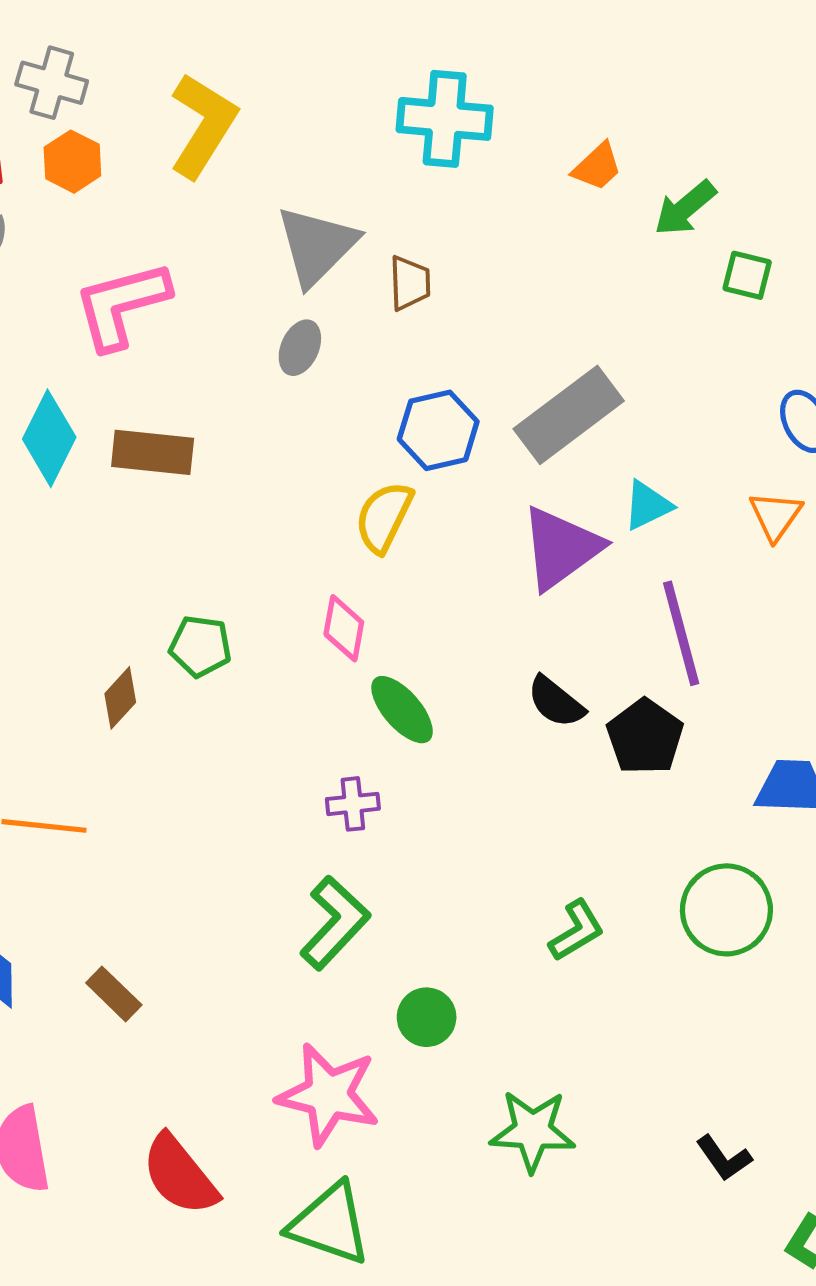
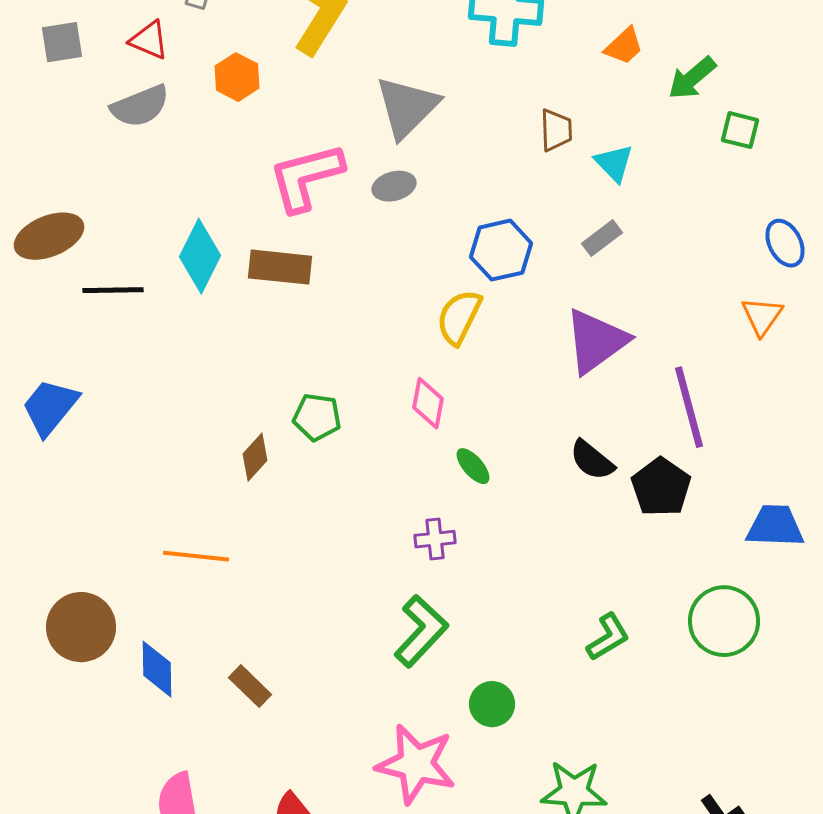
orange hexagon: (72, 162) -> (237, 77), moved
brown trapezoid: (410, 283) -> (556, 130), moved
pink L-shape: (122, 305) -> (306, 177), moved
gray ellipse: (300, 348) -> (394, 186), turned 51
gray rectangle: (569, 415) -> (602, 238), size x0.5
cyan triangle: (648, 505) -> (614, 163), moved, turned -48
green ellipse: (402, 710) -> (473, 466), size x0.7

